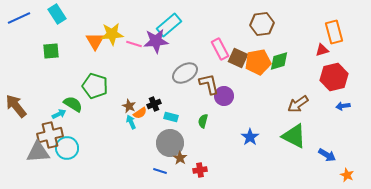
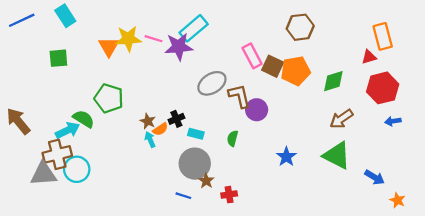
pink line: (134, 44) -> (153, 39), moved
green diamond: (279, 61) -> (333, 81), moved
cyan arrow: (59, 114) -> (68, 130), size x1.5

